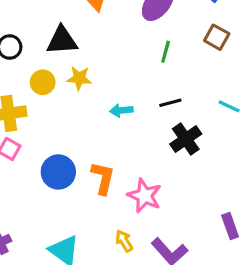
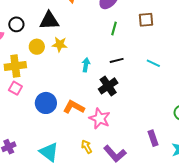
brown square: (217, 37) -> (146, 20), turned -35
cyan arrow: (121, 110) -> (86, 65), turned 104
black cross: (186, 139) -> (108, 86), moved
orange L-shape: (103, 178) -> (74, 107), turned -75

